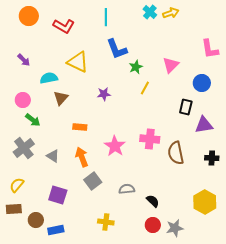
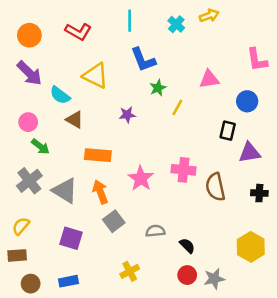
cyan cross: (150, 12) -> (176, 24), moved
orange circle: (29, 16) -> (29, 35), moved
purple arrow: (24, 60) -> (29, 73), size x1.6
pink triangle: (171, 65) -> (209, 79), turned 36
green star: (136, 67) -> (158, 88), moved
cyan semicircle: (49, 78) -> (60, 95), turned -132
brown triangle: (61, 98) -> (75, 120), turned -42
orange rectangle: (80, 127) -> (98, 155), size x1.5
gray triangle: (53, 156) -> (65, 191), size x1.6
brown circle: (36, 220) -> (31, 284), moved
yellow cross: (106, 222) -> (130, 271), turned -35

